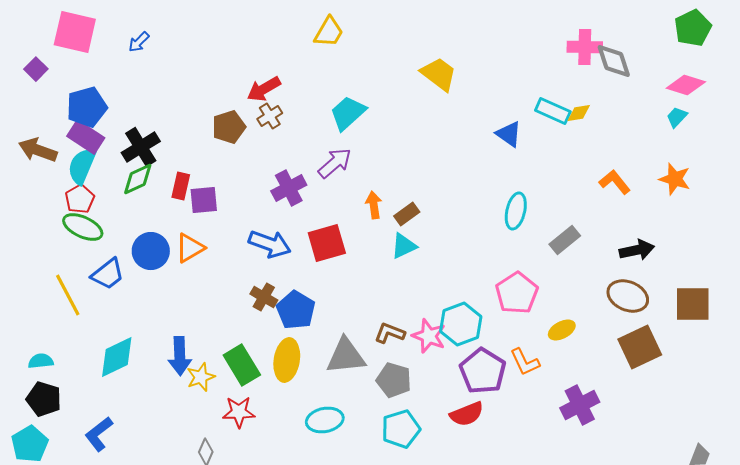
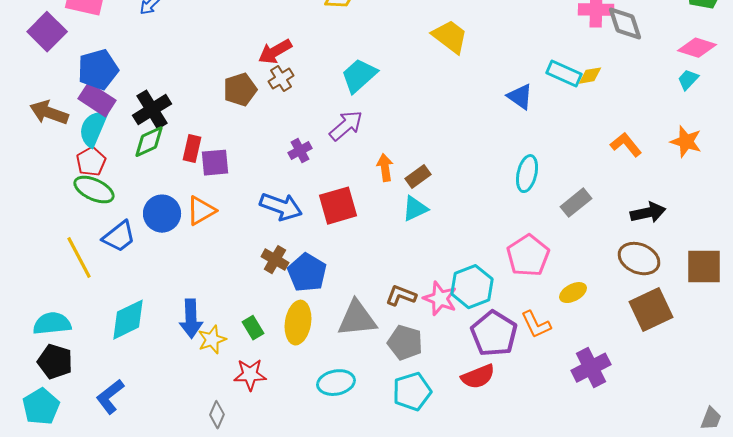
purple square: (36, 69) -> (47, 32), size x1.6
purple cross: (289, 188) -> (300, 151), size x0.7
cyan semicircle: (41, 361) -> (52, 324), size x1.5
green rectangle: (242, 365) -> (253, 328), size x0.6

